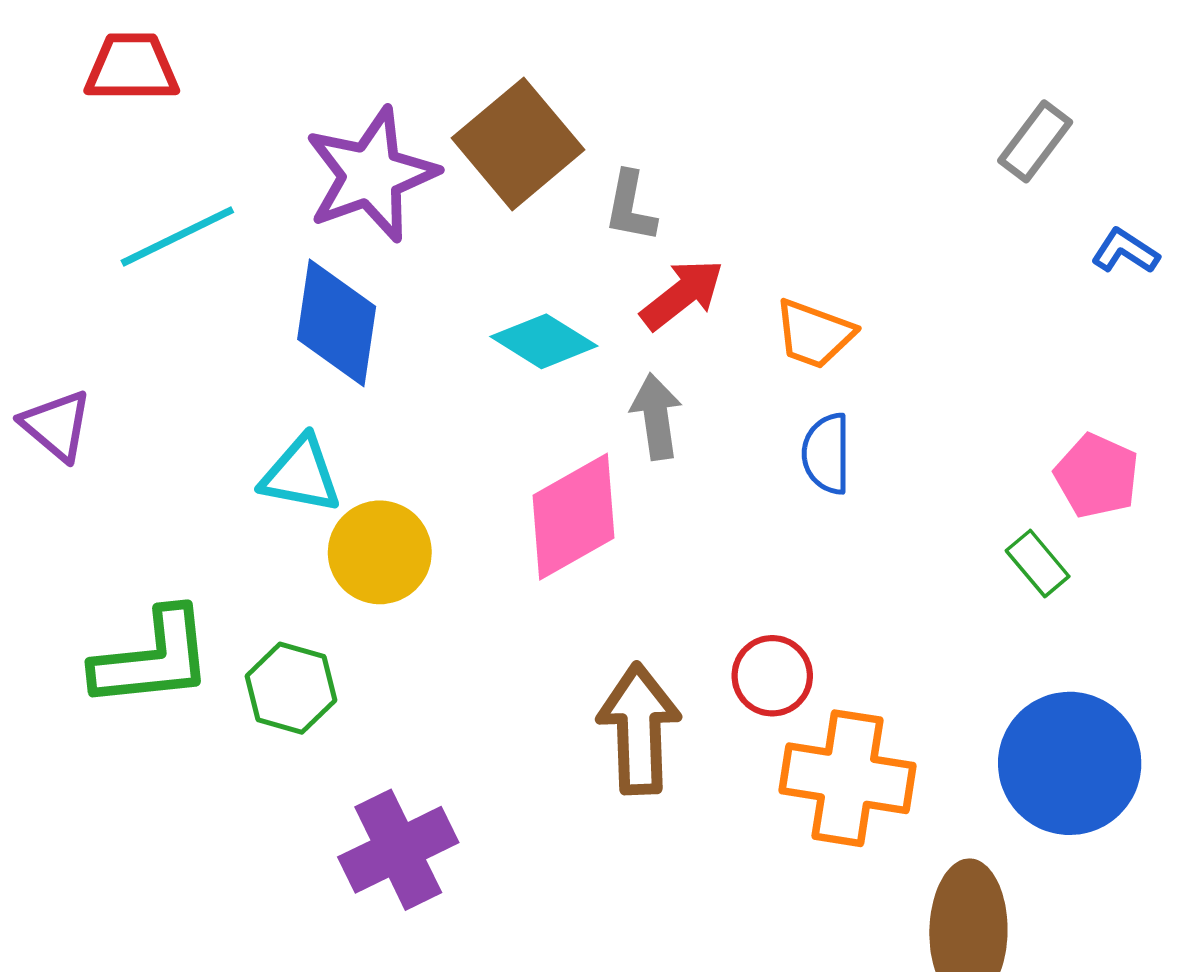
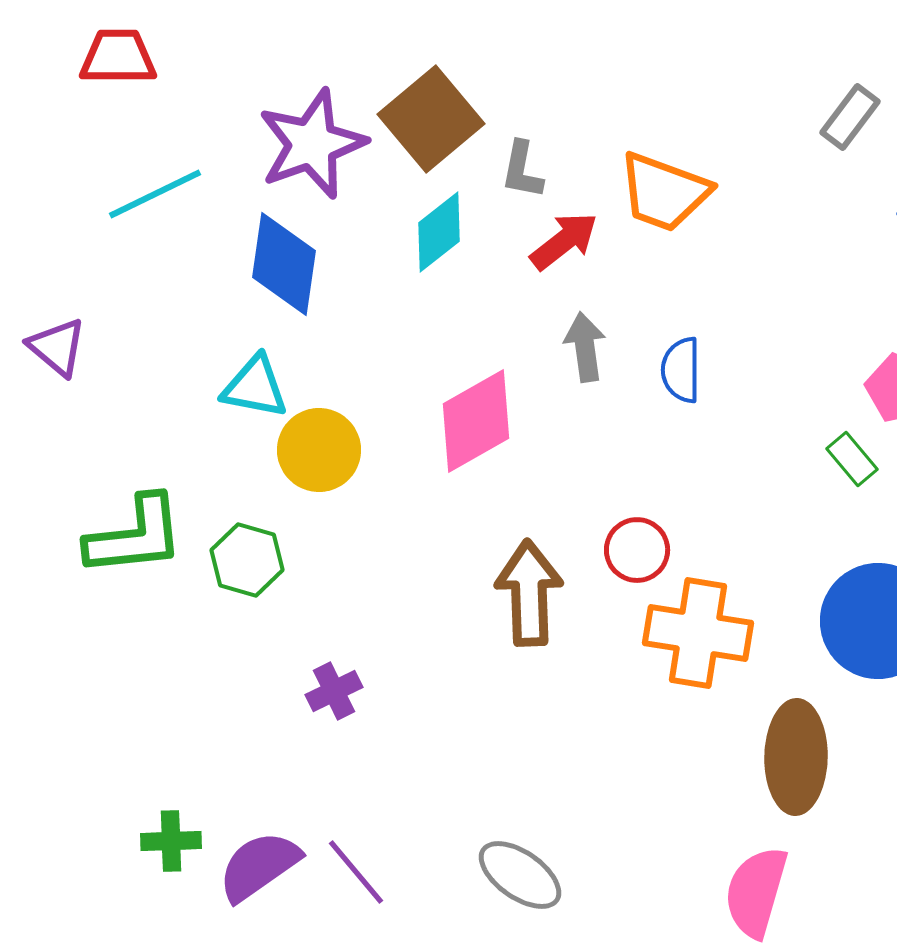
orange trapezoid: (814, 334) -> (664, 192), moved, size x1.4
cyan diamond: (544, 341) -> (439, 232), moved, turned -70
gray arrow: (656, 417) -> (585, 347), moved
purple cross: (398, 850) -> (334, 691), size x0.6

